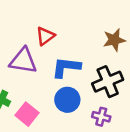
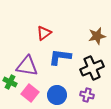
purple triangle: (23, 61) -> (27, 66), moved
blue circle: (67, 100) -> (57, 95), moved

